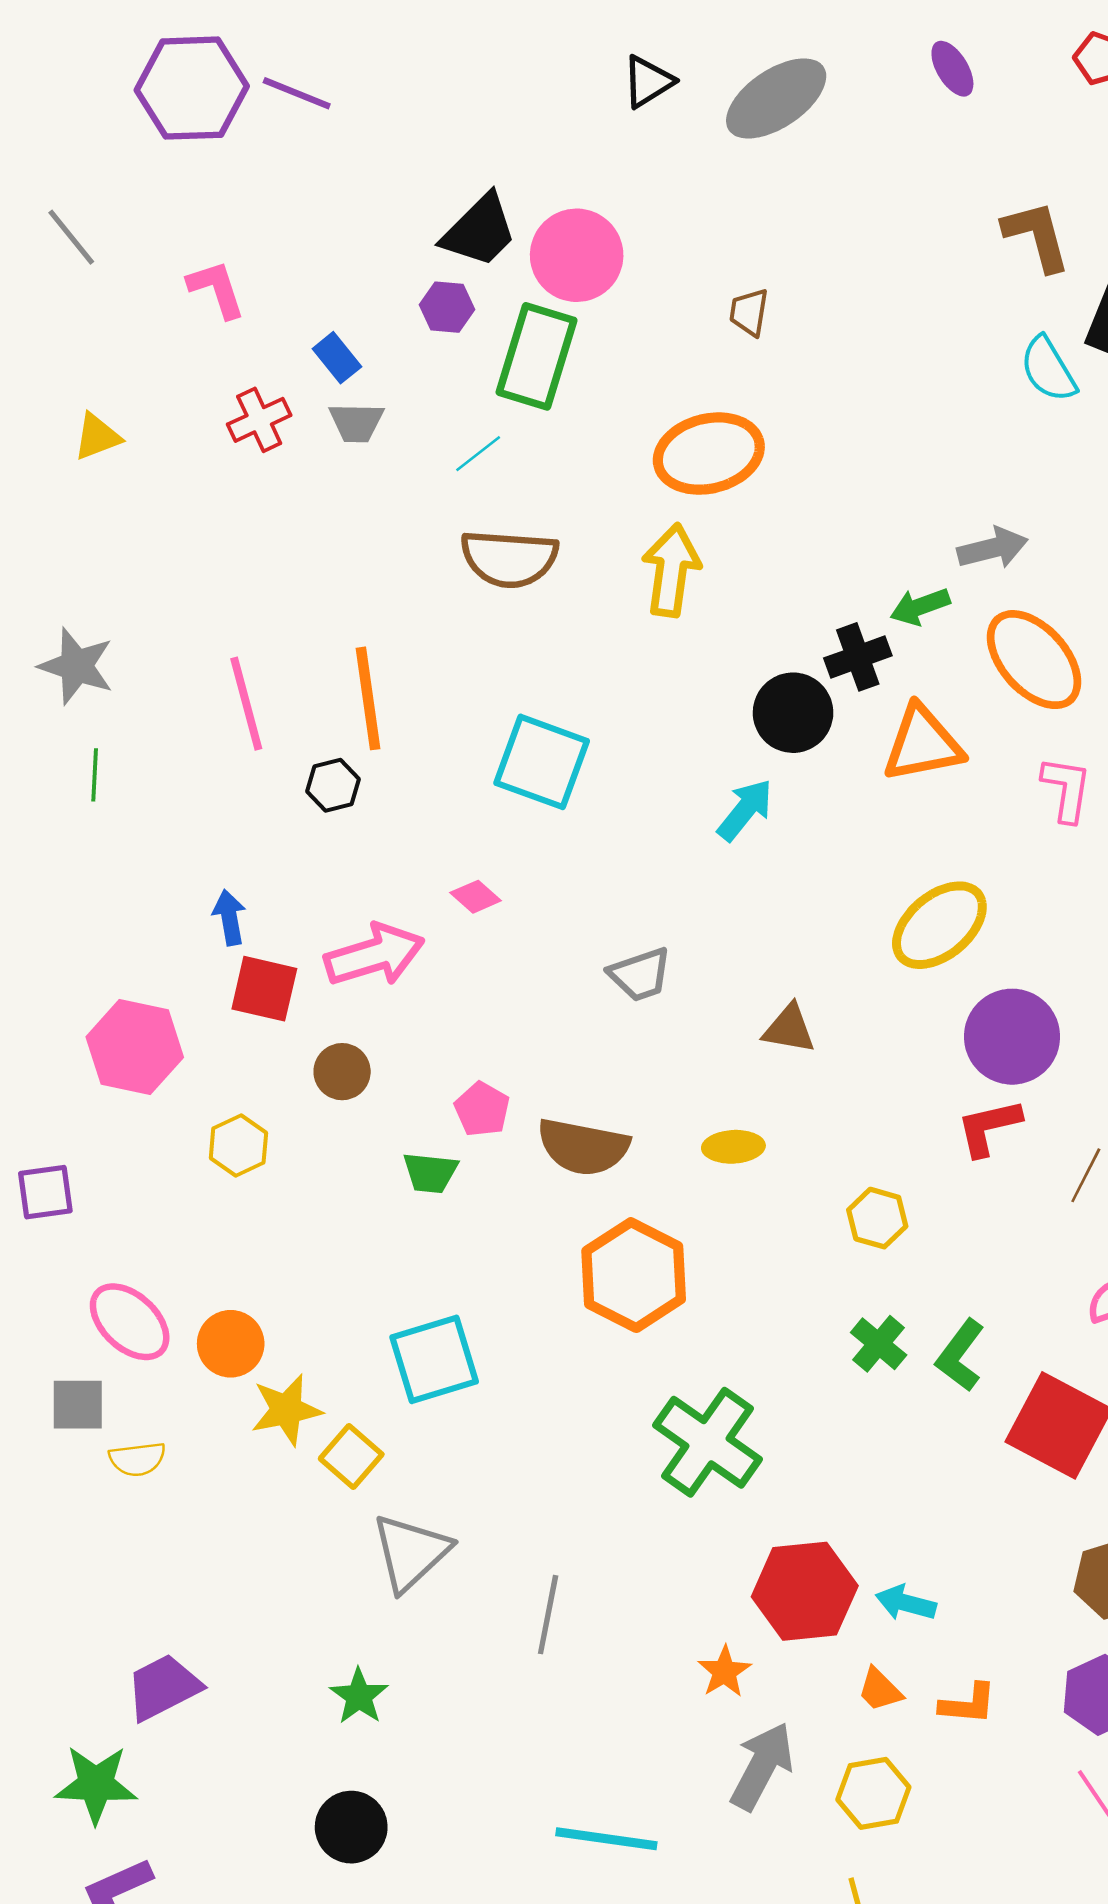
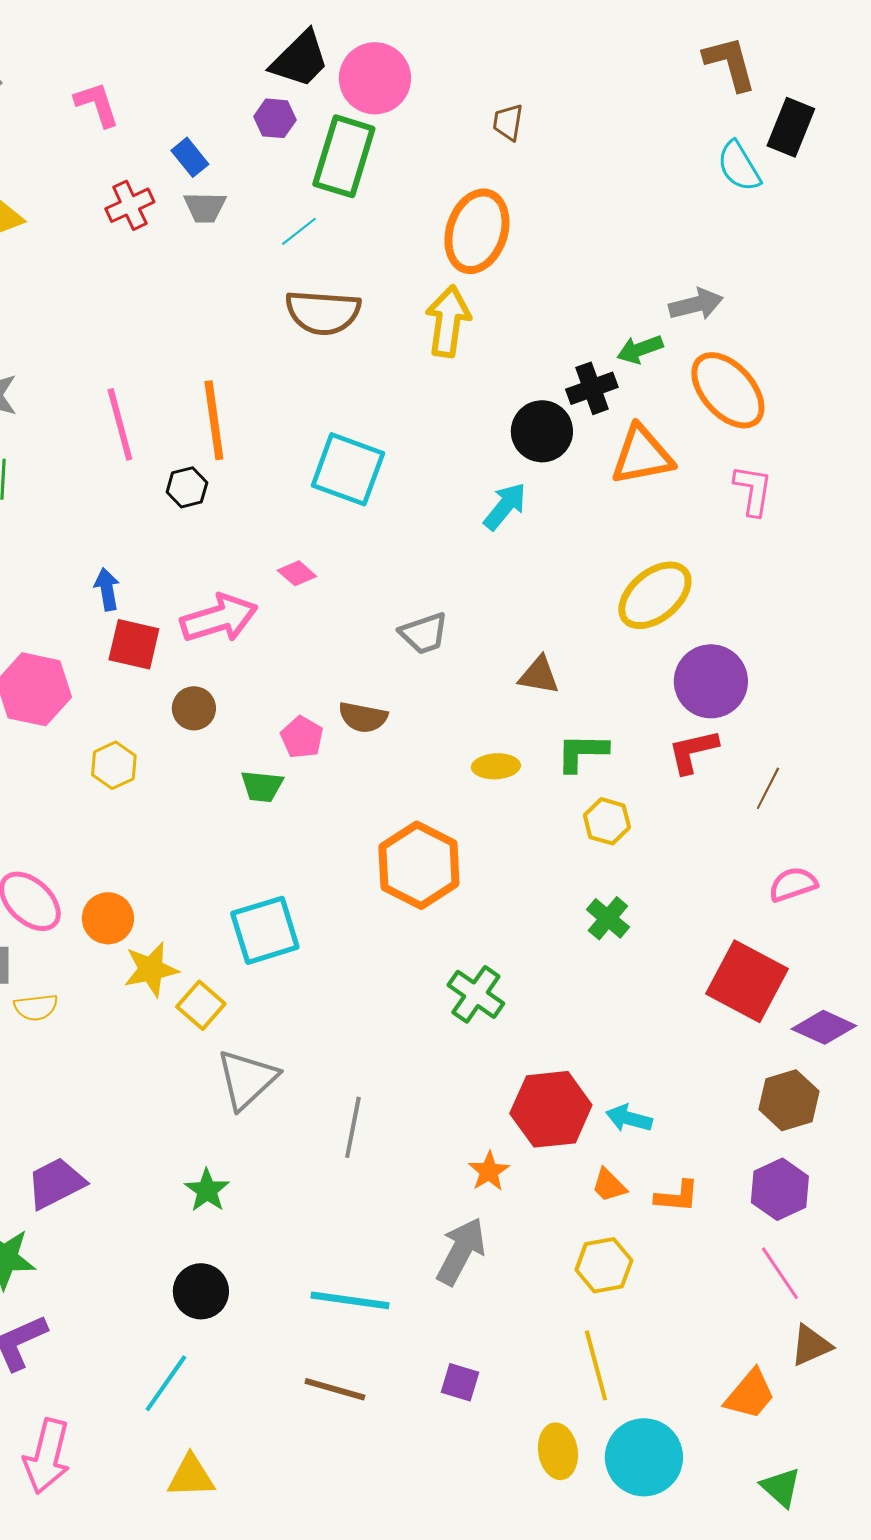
orange ellipse: (709, 454) -> (477, 231), turned -58
brown semicircle: (583, 1147) -> (363, 717), moved, size x0.7
green L-shape: (960, 1355) -> (582, 752), moved, turned 54
green cross: (708, 1442) -> (476, 994), size x0.7
gray arrow: (762, 1766) -> (461, 1251), moved
cyan line: (606, 1839) -> (350, 1300), moved

